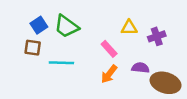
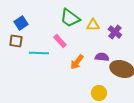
green trapezoid: (66, 26) -> (70, 18), moved
purple cross: (157, 36) -> (115, 32), turned -32
pink rectangle: (109, 49) -> (60, 41), moved

